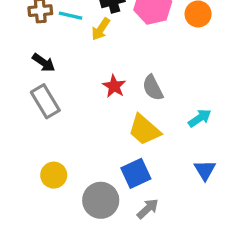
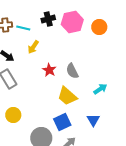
yellow arrow: (101, 29) -> (33, 47), moved
blue triangle: (205, 170) -> (93, 120), moved
yellow circle: (54, 175) -> (13, 115), moved

